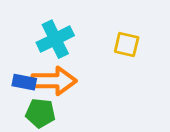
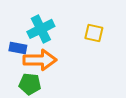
blue rectangle: (24, 82) -> (18, 48), moved

